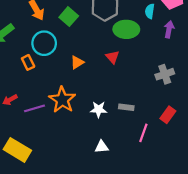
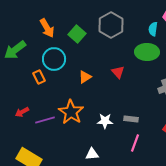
green ellipse: (126, 29) -> (147, 52), moved
pink line: (143, 133) -> (135, 143), moved
white triangle: (102, 147) -> (92, 154), moved

